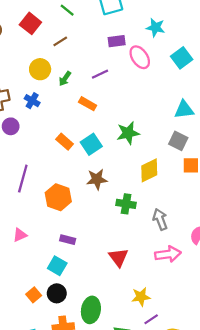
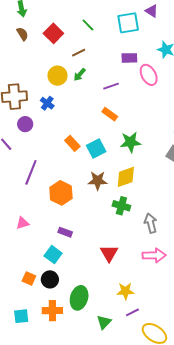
green arrow: (65, 79) -> (80, 75), moved
orange rectangle: (88, 104) -> (110, 114), moved
yellow diamond: (149, 170) -> (126, 177), moved
orange square: (34, 295) -> (29, 278), turned -32

